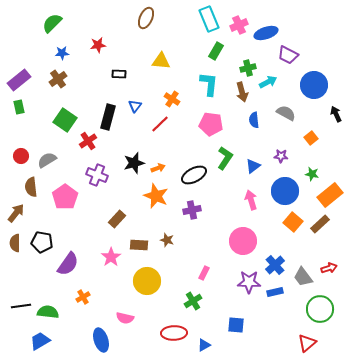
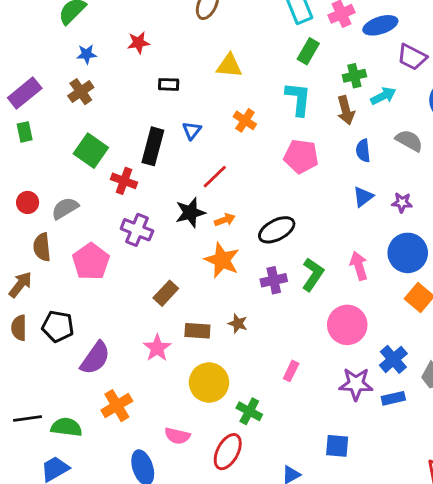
red line: (160, 124) -> (215, 177), moved
red cross: (88, 141) -> (124, 181), turned -36
green L-shape: (225, 158) -> (313, 274), moved
blue triangle: (253, 166) -> (363, 197), moved
orange cross: (83, 297) -> (117, 406), size x1.5
green cross: (193, 301) -> (249, 411), moved, turned -30
red ellipse: (174, 333) -> (228, 452), moved, turned -60

